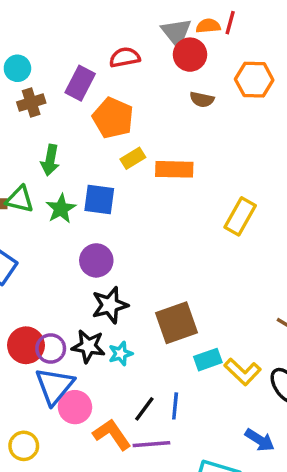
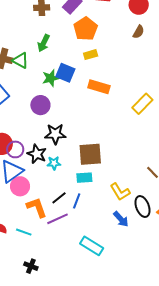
brown semicircle: (202, 99) -> (139, 32), turned -88
orange rectangle: (174, 169) -> (99, 87), moved
green star: (61, 209) -> (51, 78), moved
purple circle: (96, 260) -> (40, 105), moved
cyan rectangle: (208, 360) -> (84, 178), moved
blue arrow: (260, 440) -> (121, 219), moved
purple line: (151, 444) -> (58, 219), turned -35

